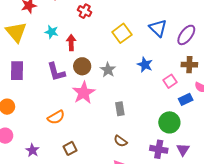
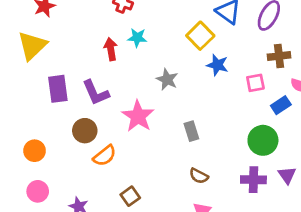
yellow triangle: (16, 32) -> (32, 46), turned 35
cyan star: (51, 32) -> (137, 38), moved
yellow square: (122, 33) -> (200, 36), moved
brown circle: (82, 66) -> (85, 131), moved
purple rectangle: (17, 71) -> (58, 89), moved
pink square: (170, 81) -> (255, 83), turned 32

